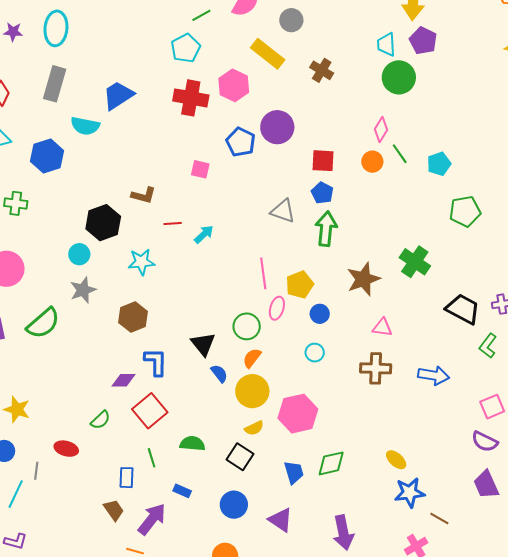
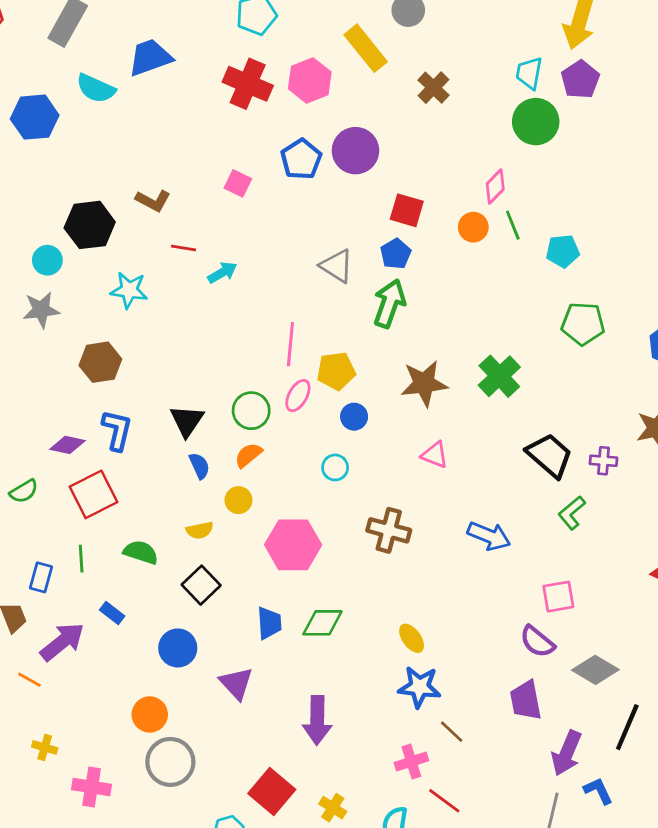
brown cross: (376, 368) -> (389, 530), moved
yellow circle: (252, 391) -> (238, 500), size x0.6
yellow semicircle: (254, 428) -> (200, 530), moved

